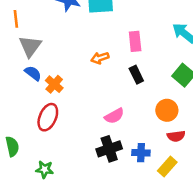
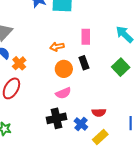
orange circle: (167, 110) -> (64, 69), moved
red semicircle: (176, 136) -> (99, 112), moved
blue cross: (141, 153) -> (81, 124), turned 32

